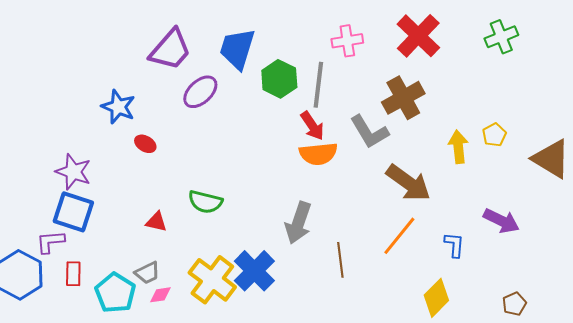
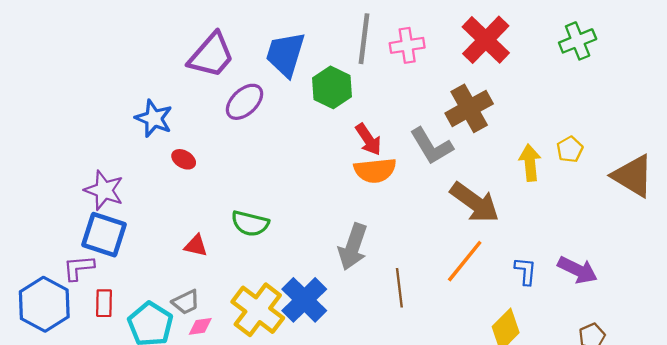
gray line: (318, 85) -> (364, 39), moved
purple arrow: (501, 221) -> (578, 270), moved

